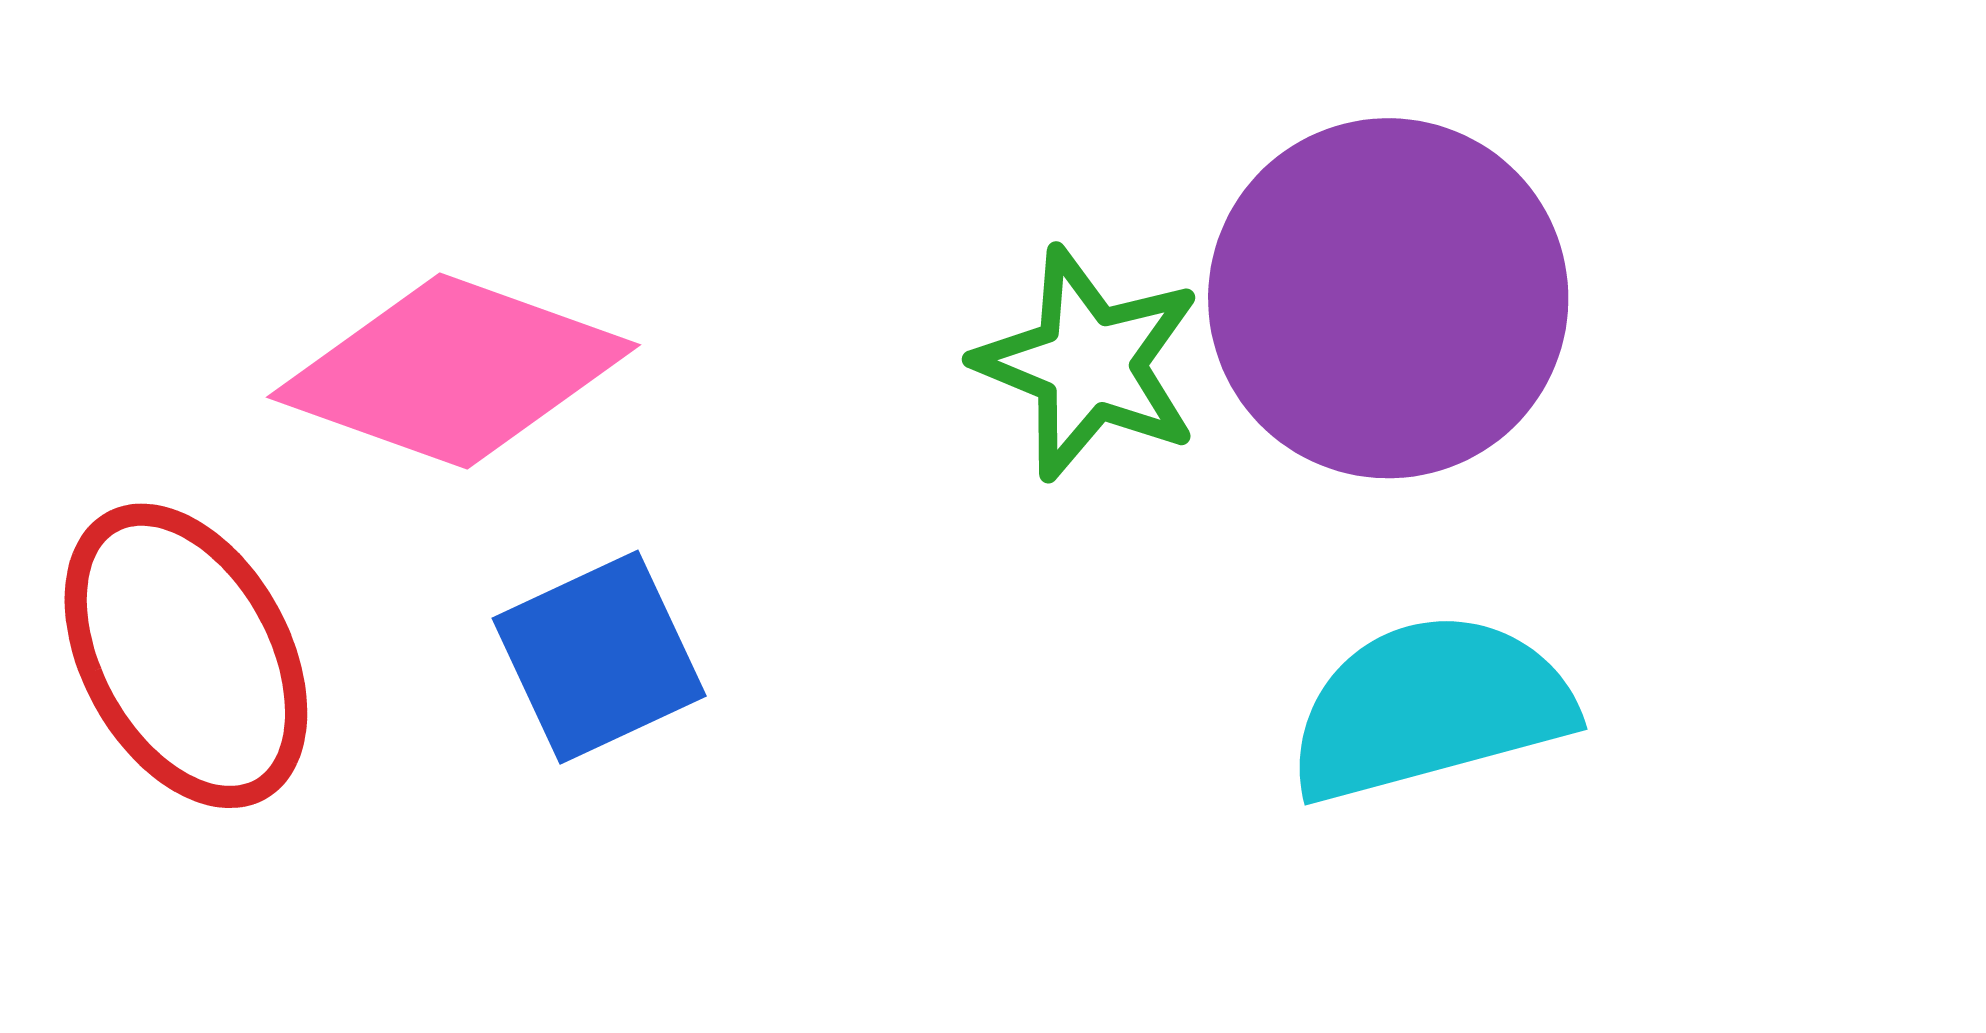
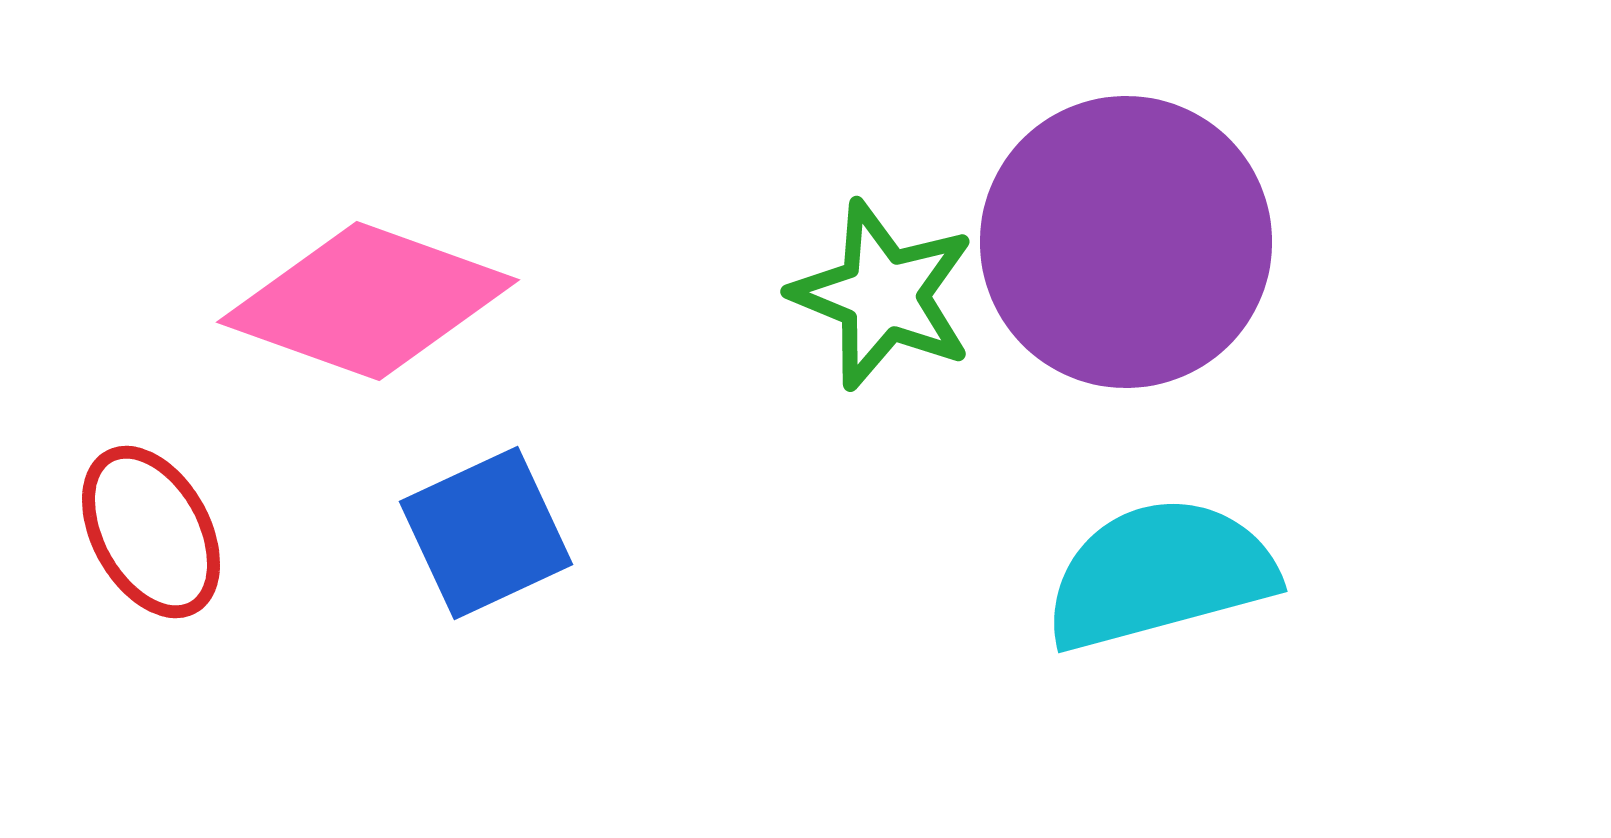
red ellipse: (186, 656) -> (151, 532), size x0.7

